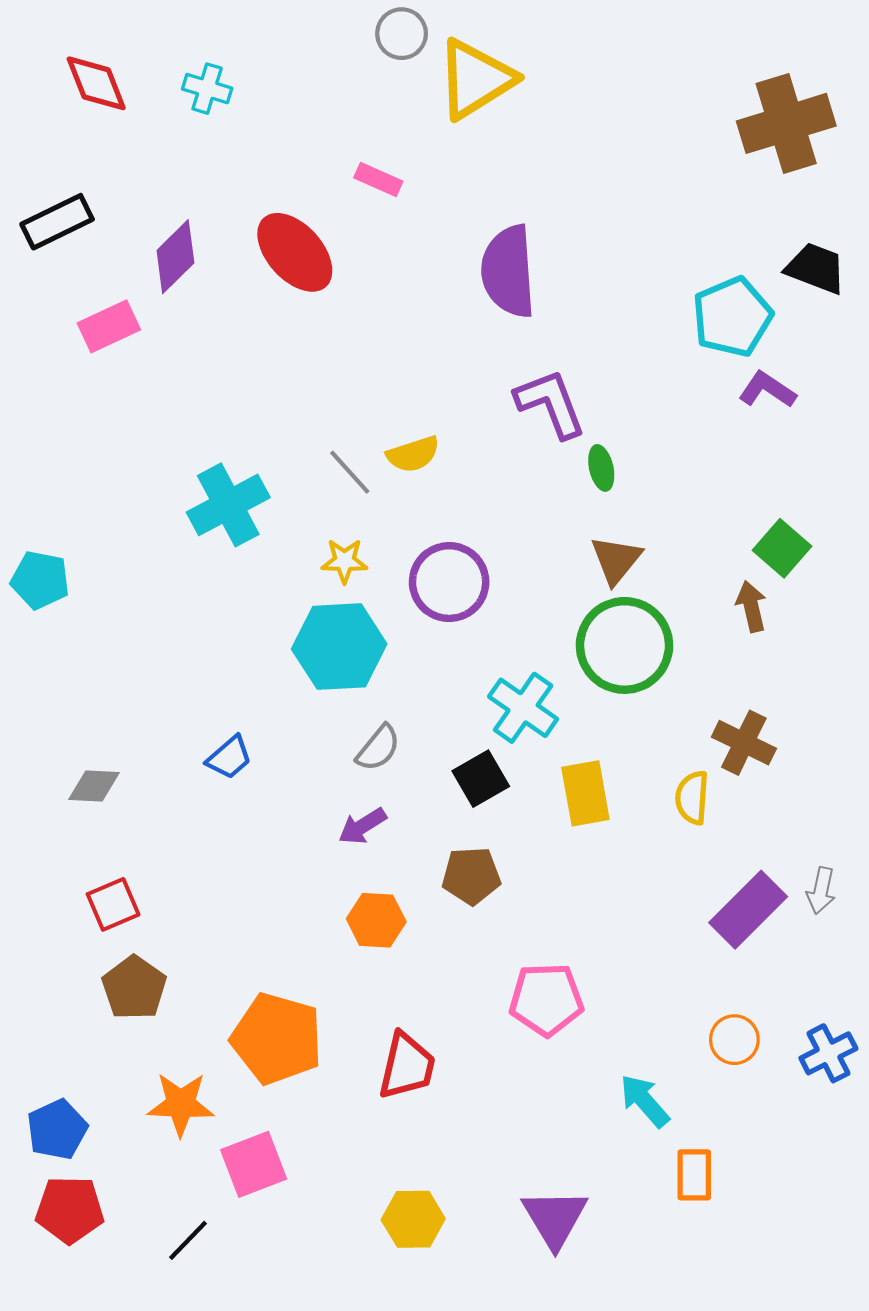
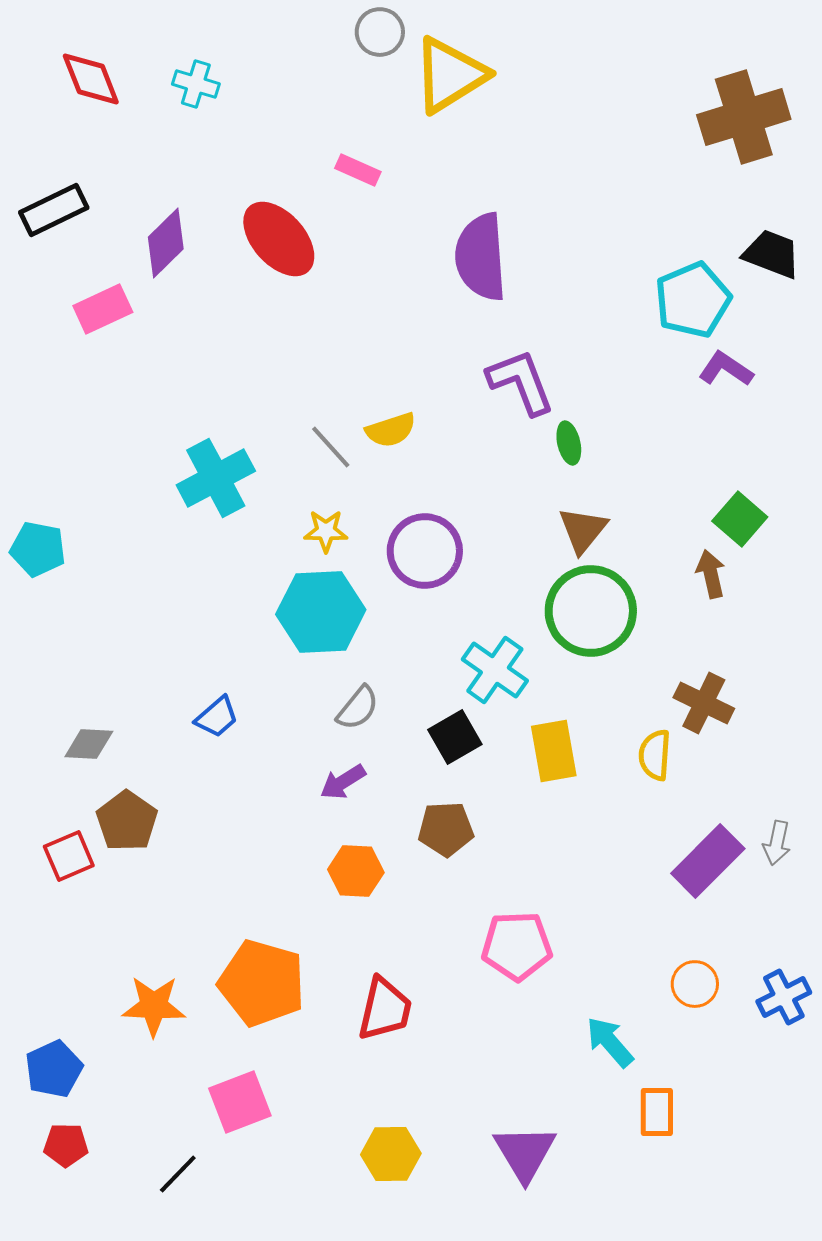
red square: (113, 904) -> (69, 856), moved
brown pentagon: (134, 988) -> (127, 821), moved
orange star: (181, 1104) -> (154, 1006), moved
red pentagon: (70, 1210) -> (66, 1145), size x0.7

